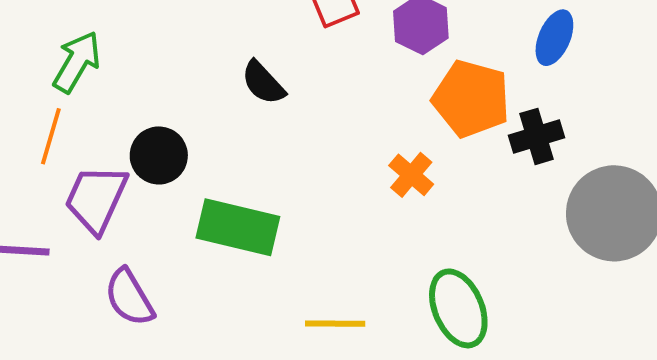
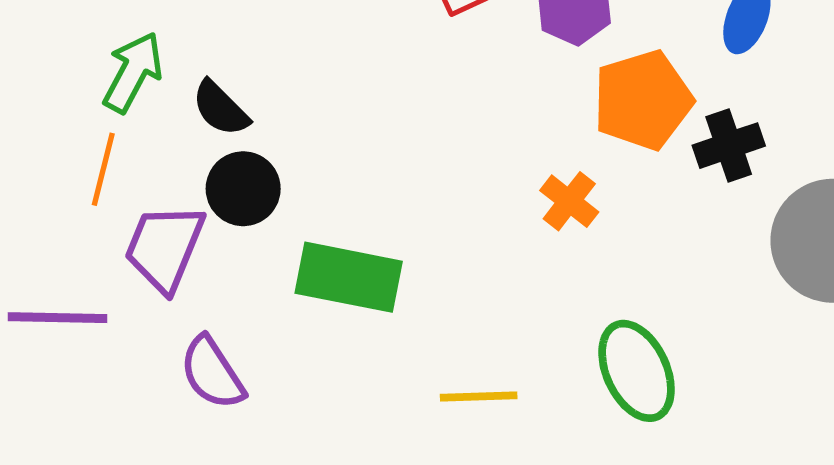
black semicircle: (263, 83) -> (220, 108), moved
orange pentagon: (471, 99) -> (643, 100), turned -30

